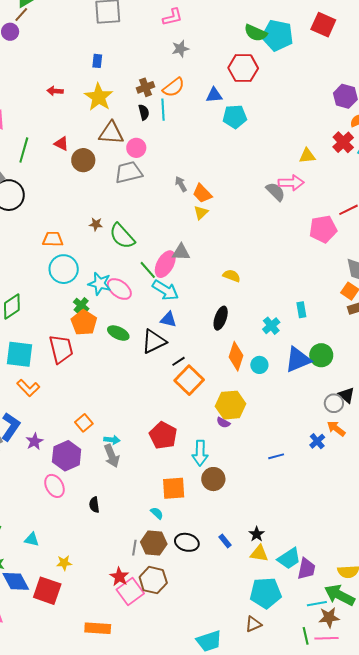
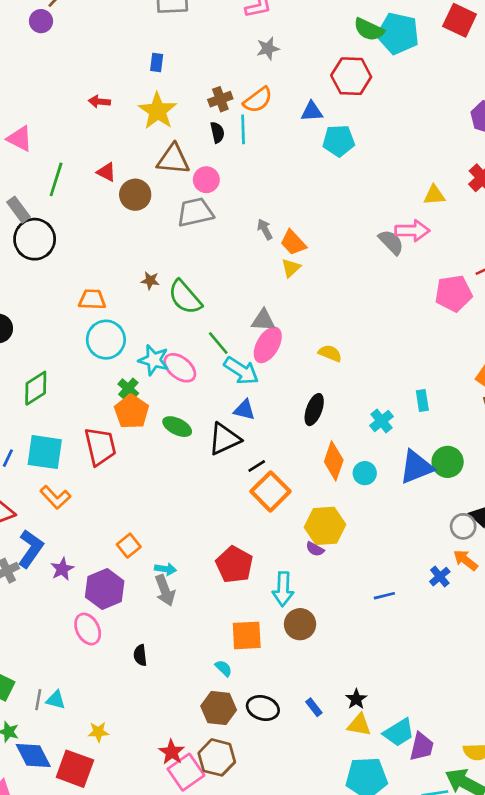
pink ellipse: (165, 264) -> (268, 345), moved
gray line: (134, 548) -> (38, 700), moved

